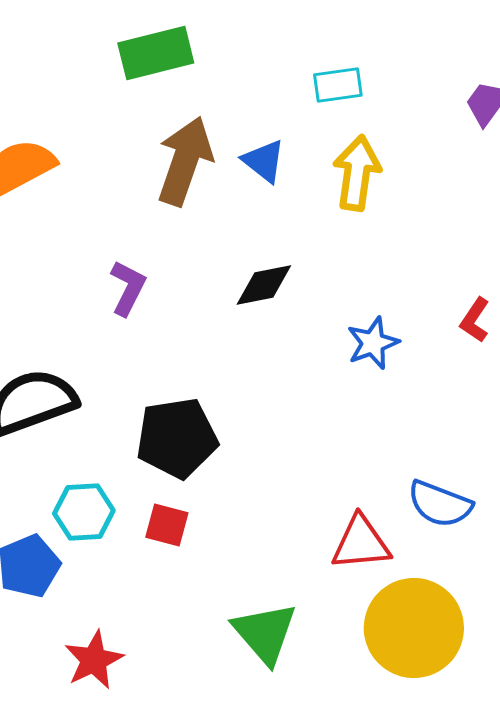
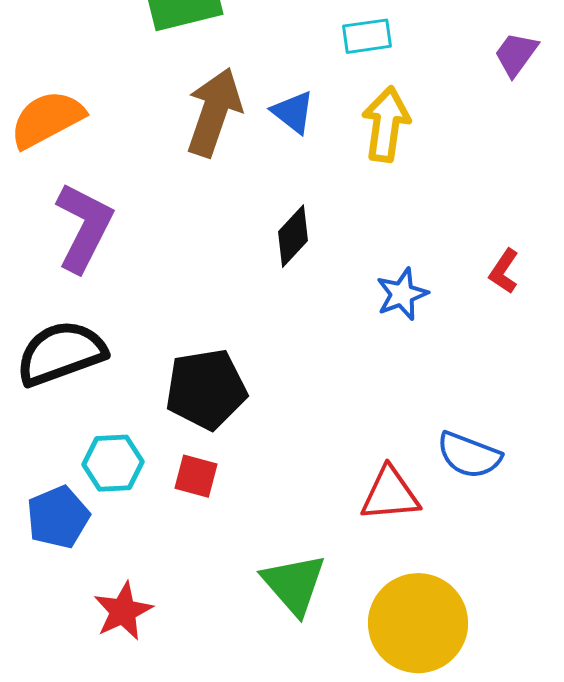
black diamond: (264, 285) -> (293, 236), turned -36
purple L-shape: (128, 288) -> (84, 227), moved, size x1.6
yellow circle: (414, 628) -> (418, 623), moved

